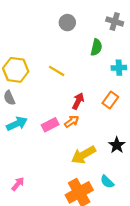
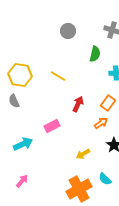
orange arrow: (72, 121) -> (101, 123), moved
cyan arrow: (17, 124) -> (23, 144), moved
yellow arrow: (83, 155) -> (83, 154), size x0.6

